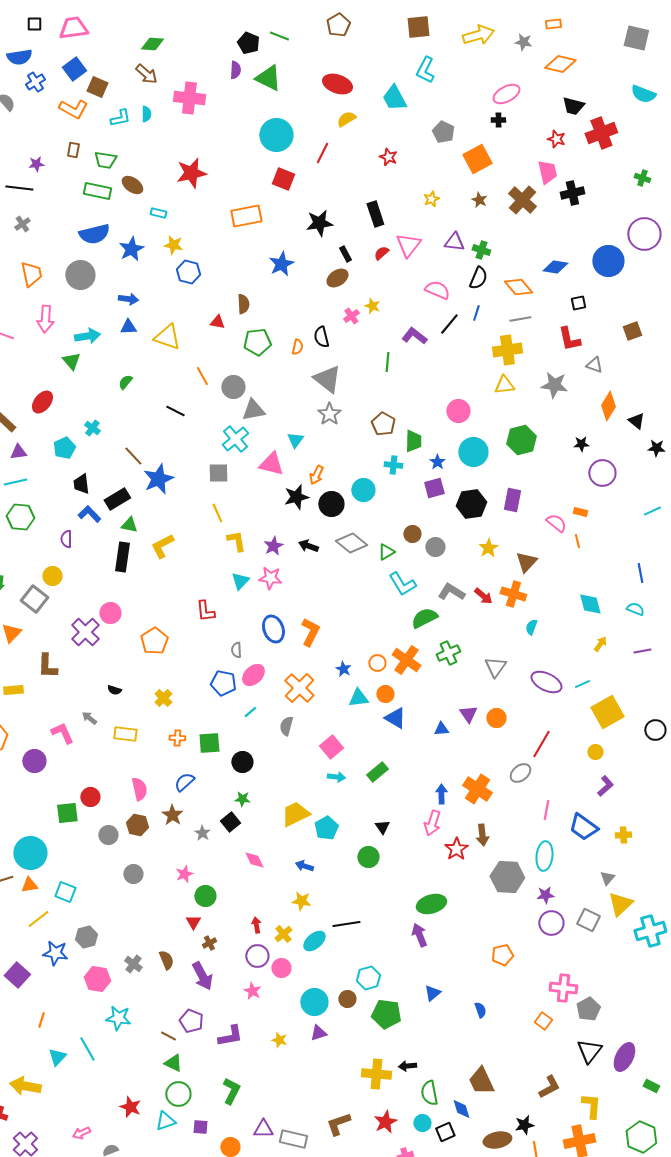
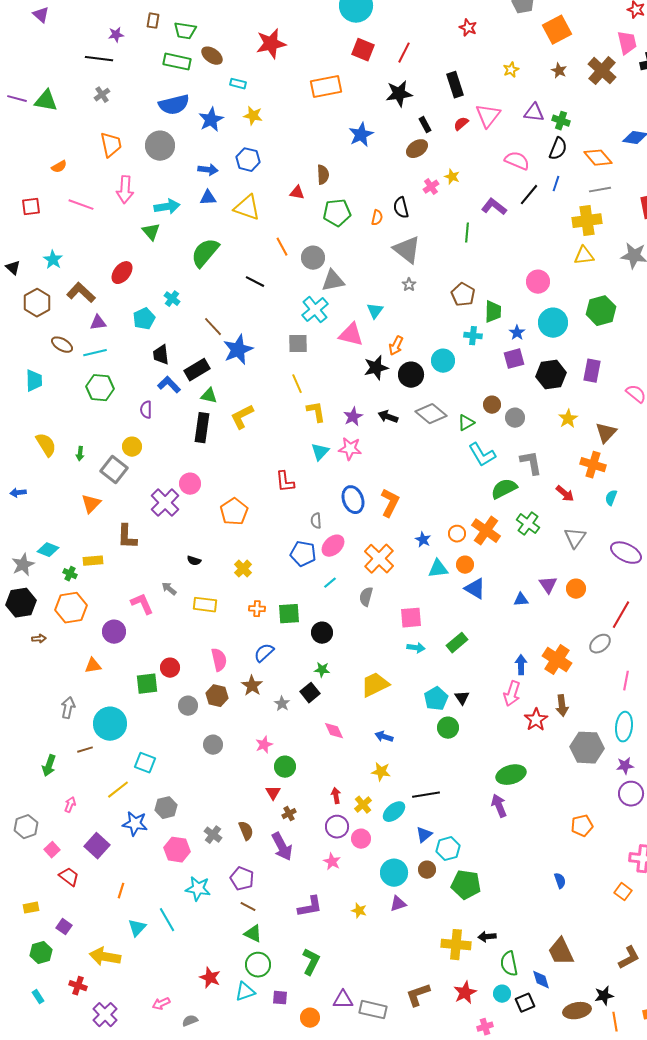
red line: (322, 153) -> (404, 53), moved
blue hexagon: (188, 272) -> (248, 160), moved
green semicircle: (125, 382) -> (205, 253), size x2.0
gray star: (329, 414) -> (409, 285), size x0.6
gray L-shape: (451, 592) -> (531, 463), turned 48
red arrow: (483, 596) -> (565, 494), moved
green cross: (448, 653) -> (528, 524), turned -30
pink square: (331, 747) -> (411, 618), turned 35
cyan pentagon: (326, 828) -> (436, 699), moved
orange triangle: (29, 885) -> (93, 666), moved
blue triangle: (432, 993) -> (424, 835), moved
purple pentagon: (191, 1021) -> (242, 879), moved

